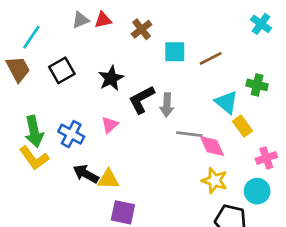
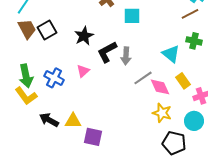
brown line: (211, 58) -> (190, 14), moved
brown trapezoid: (18, 69) -> (27, 29), moved
yellow rectangle: (242, 126) -> (183, 81), moved
gray line: (189, 134) -> (143, 78), turned -42
black arrow: (86, 174) -> (49, 120), moved
yellow triangle: (108, 179) -> (73, 121), moved

